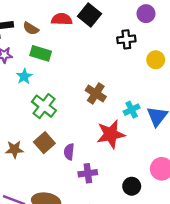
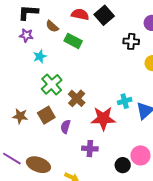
brown semicircle: (31, 28) -> (52, 26), moved
green rectangle: (41, 53) -> (73, 41), moved
brown cross: (96, 93) -> (77, 98), moved
purple cross: (88, 173) -> (90, 149), moved
black circle: (132, 186) -> (123, 165), moved

